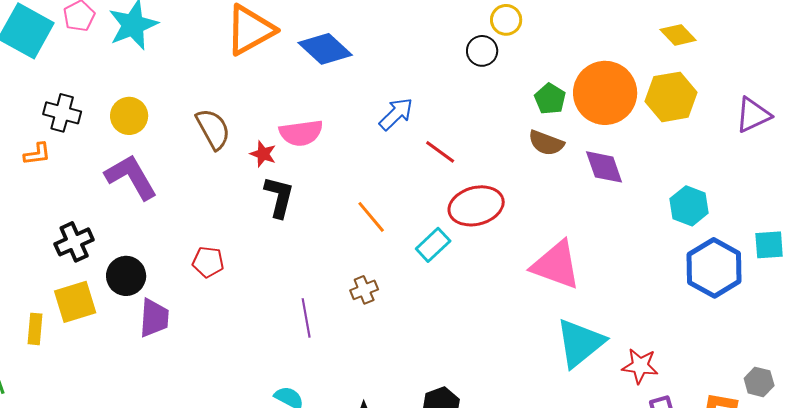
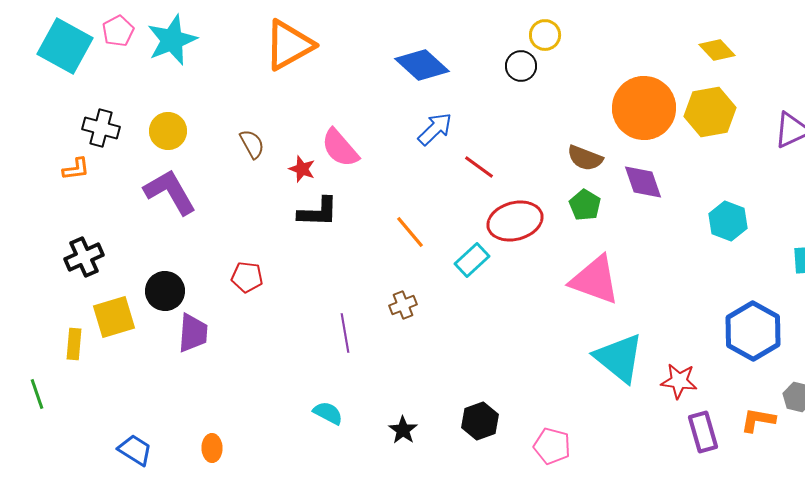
blue diamond: (325, 49) -> (422, 65), moved
green pentagon: (550, 99) -> (585, 205), moved
brown semicircle: (213, 129) -> (252, 144), size x0.7
pink semicircle: (301, 133) -> (340, 148), turned 57
black L-shape: (279, 197) -> (318, 212), turned 78
black cross: (74, 242) -> (84, 257), moved
blue hexagon: (714, 268) -> (753, 331), moved
cyan triangle: (580, 343) -> (619, 358), turned -42

